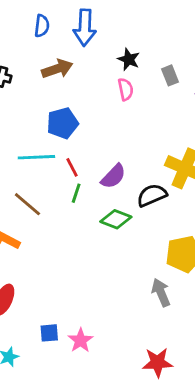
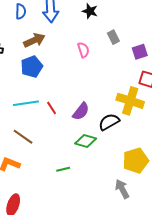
black star: (129, 59) -> (90, 11), moved
blue pentagon: (62, 123) -> (32, 67), moved
green line: (76, 193) -> (63, 169), moved, turned 64

